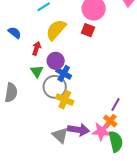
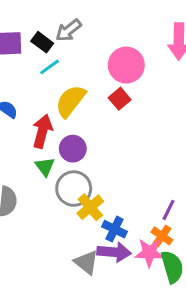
red square: (88, 30) -> (120, 99), turned 32
red arrow: (36, 48) -> (42, 131), size x1.5
blue cross: (64, 73) -> (114, 229), moved
yellow cross: (65, 100) -> (90, 207), turned 30

